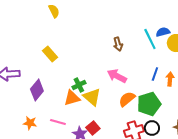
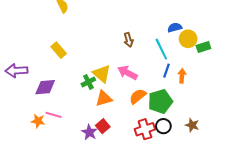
cyan line: (150, 39) -> (161, 49), moved
purple diamond: (37, 90) -> (45, 87), turned 45
yellow triangle: (92, 97) -> (102, 74), moved
orange triangle: (72, 98) -> (104, 98), moved
pink line: (58, 122) -> (53, 115), moved

